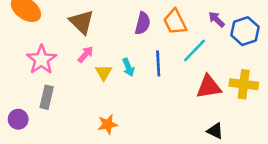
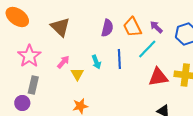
purple arrow: (216, 19) -> (156, 27), moved
pink arrow: (86, 54) -> (63, 62), moved
yellow triangle: (104, 73) -> (77, 74), moved
purple circle: (18, 119) -> (22, 103), moved

